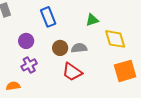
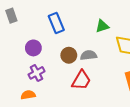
red trapezoid: (72, 72) -> (81, 80), turned -95
orange semicircle: (13, 86) -> (28, 95), moved

